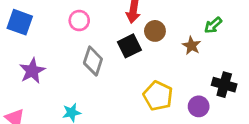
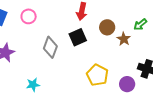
pink circle: (79, 21) -> (29, 16), moved
brown circle: (155, 31) -> (107, 27), moved

